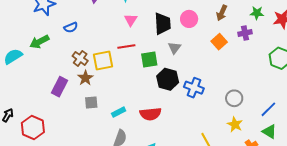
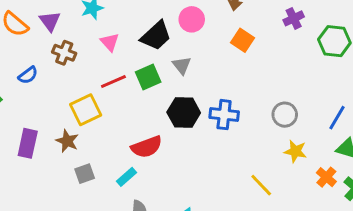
black trapezoid: (163, 24) -> (156, 36), turned 65
purple cross: (245, 33) -> (294, 18), moved
brown cross: (80, 58) -> (64, 53), moved
green square: (149, 60) -> (148, 77), moved
purple rectangle: (60, 87) -> (28, 143), moved
red semicircle: (150, 114) -> (147, 147), moved

